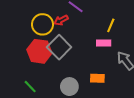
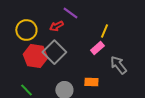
yellow circle: (42, 24) -> (26, 30), moved
pink rectangle: (104, 43) -> (97, 48), turned -40

